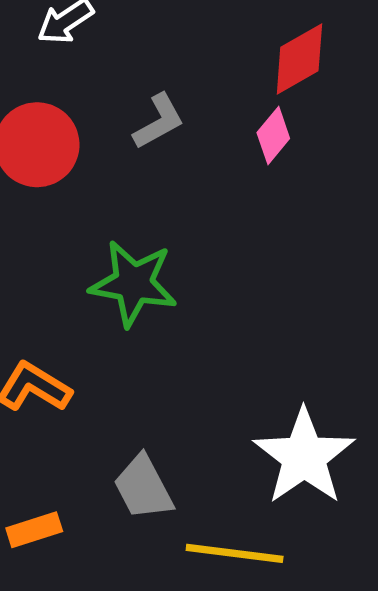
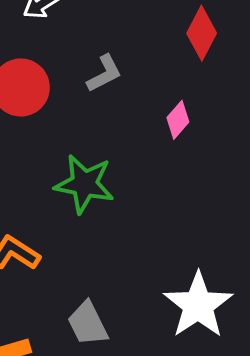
red diamond: (299, 59) -> (202, 33), turned -34
pink diamond: (273, 136) -> (178, 120), moved

